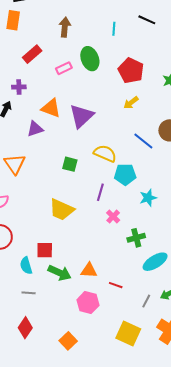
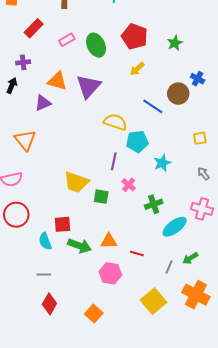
green ellipse: (90, 59) -> (96, 45), moved
green square: (70, 164) -> (101, 197), moved
gray line: (29, 293) -> (44, 275), moved
yellow square: (128, 333) -> (153, 301), turned 30

